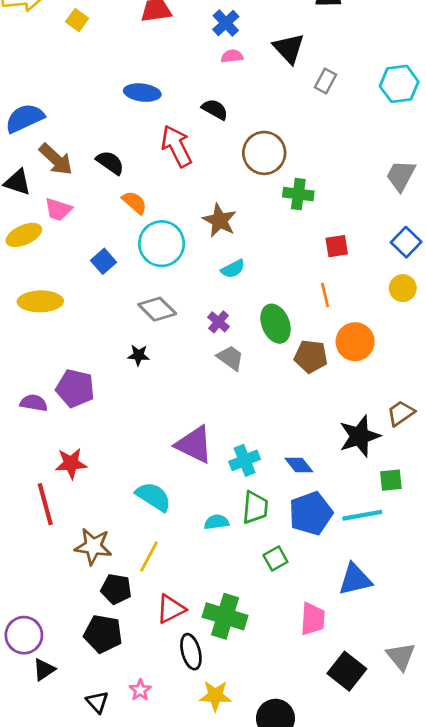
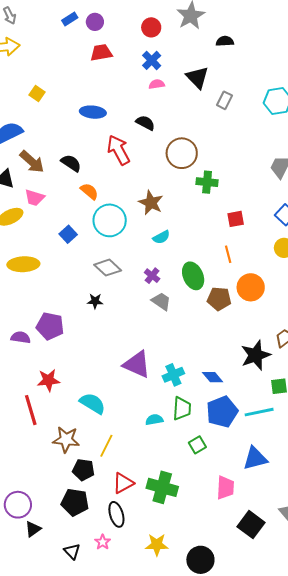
yellow square: (77, 20) -> (37, 93), moved
cyan semicircle: (153, 497) -> (93, 403), moved
black ellipse: (191, 652) -> (116, 514), moved

